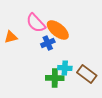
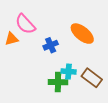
pink semicircle: (36, 23) -> (25, 24), moved
orange ellipse: (58, 30) -> (82, 34), moved

